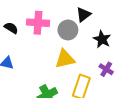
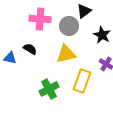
black semicircle: (11, 28) -> (30, 49), moved

